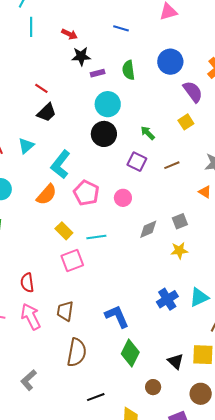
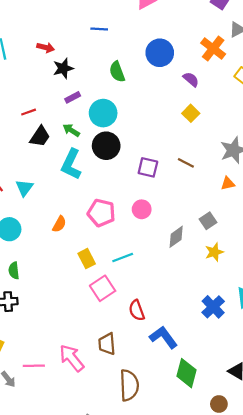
purple rectangle: (98, 73) -> (73, 97), moved
red line: (41, 88) -> (29, 112), turned -40
purple semicircle: (193, 92) -> (191, 79), size x0.7
green arrow: (148, 133) -> (71, 130), moved
cyan triangle: (26, 146) -> (24, 188), moved
cyan L-shape: (60, 164) -> (71, 164), moved
brown line: (172, 165) -> (186, 163), turned 63
orange triangle: (205, 192) -> (228, 183), turned -32
orange semicircle: (46, 195) -> (59, 224), size x0.7
yellow rectangle: (64, 231) -> (87, 259), turned 30
red semicircle: (27, 283) -> (137, 310), moved

